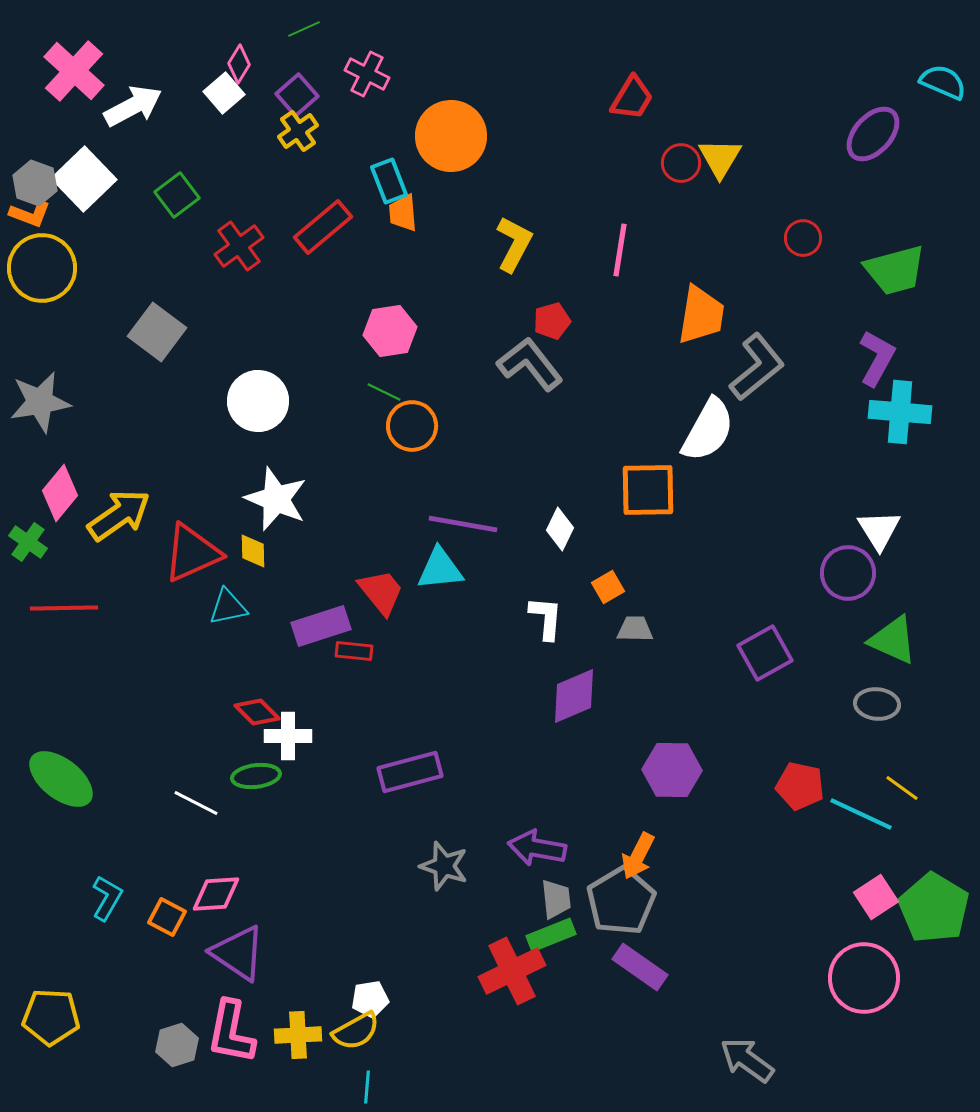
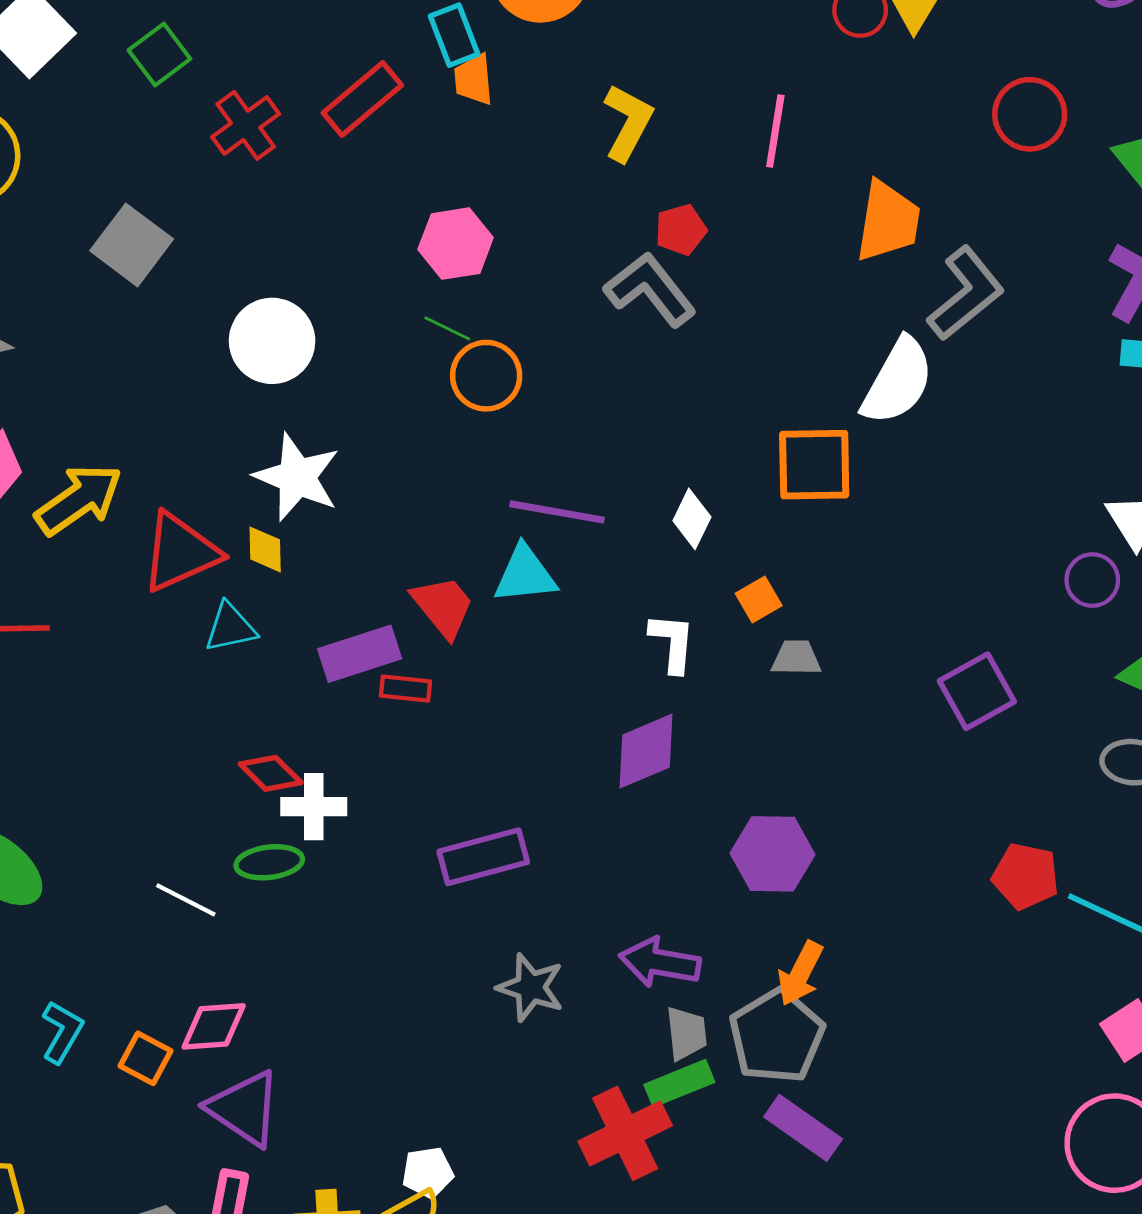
red circle: (803, 238) -> (1030, 114), size x1.4
purple circle: (848, 573) -> (1092, 580), size x0.7
purple diamond: (574, 696) -> (646, 751), moved
purple hexagon: (672, 770) -> (773, 854), moved

